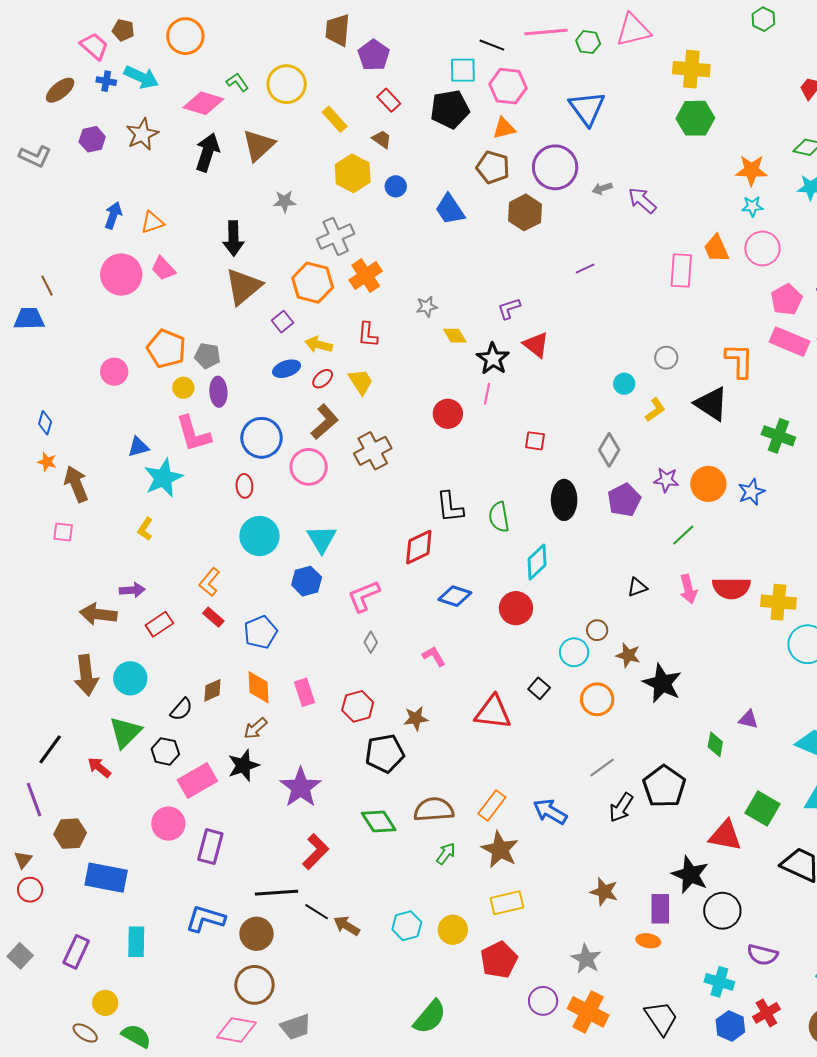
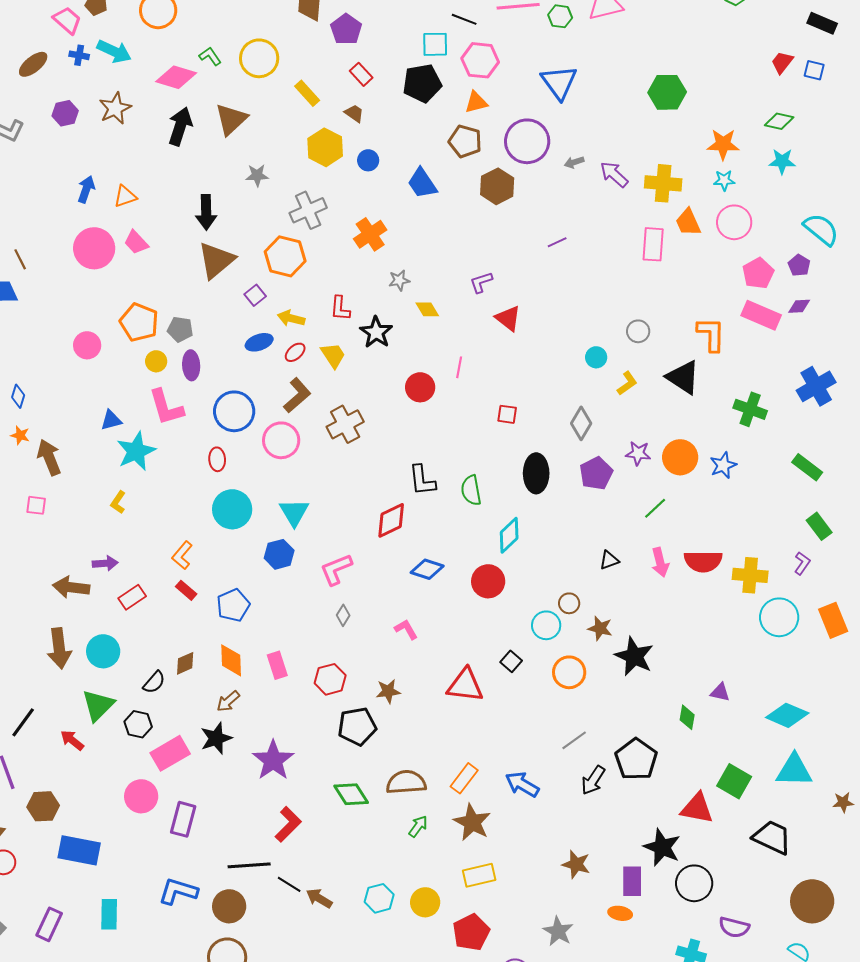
yellow cross: (691, 69) -> (663, 183), moved
orange cross: (366, 276) -> (370, 234), moved
black star: (493, 359) -> (376, 332), moved

